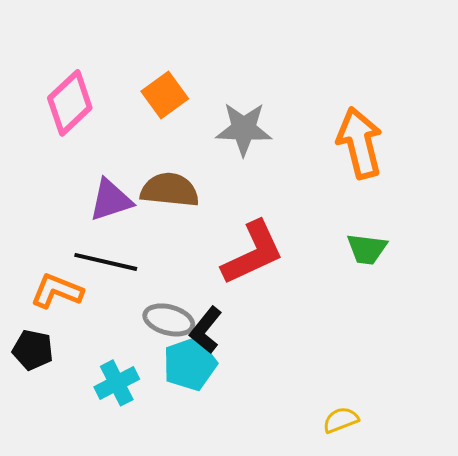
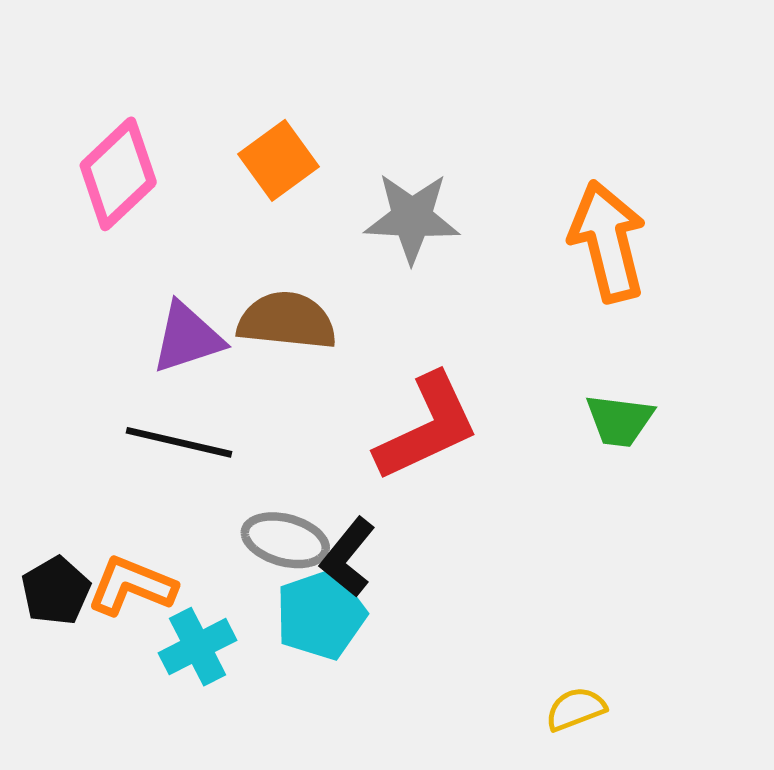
orange L-shape: (57, 291) -> (132, 586), moved
black pentagon: (33, 350) -> (56, 591), turned 30

